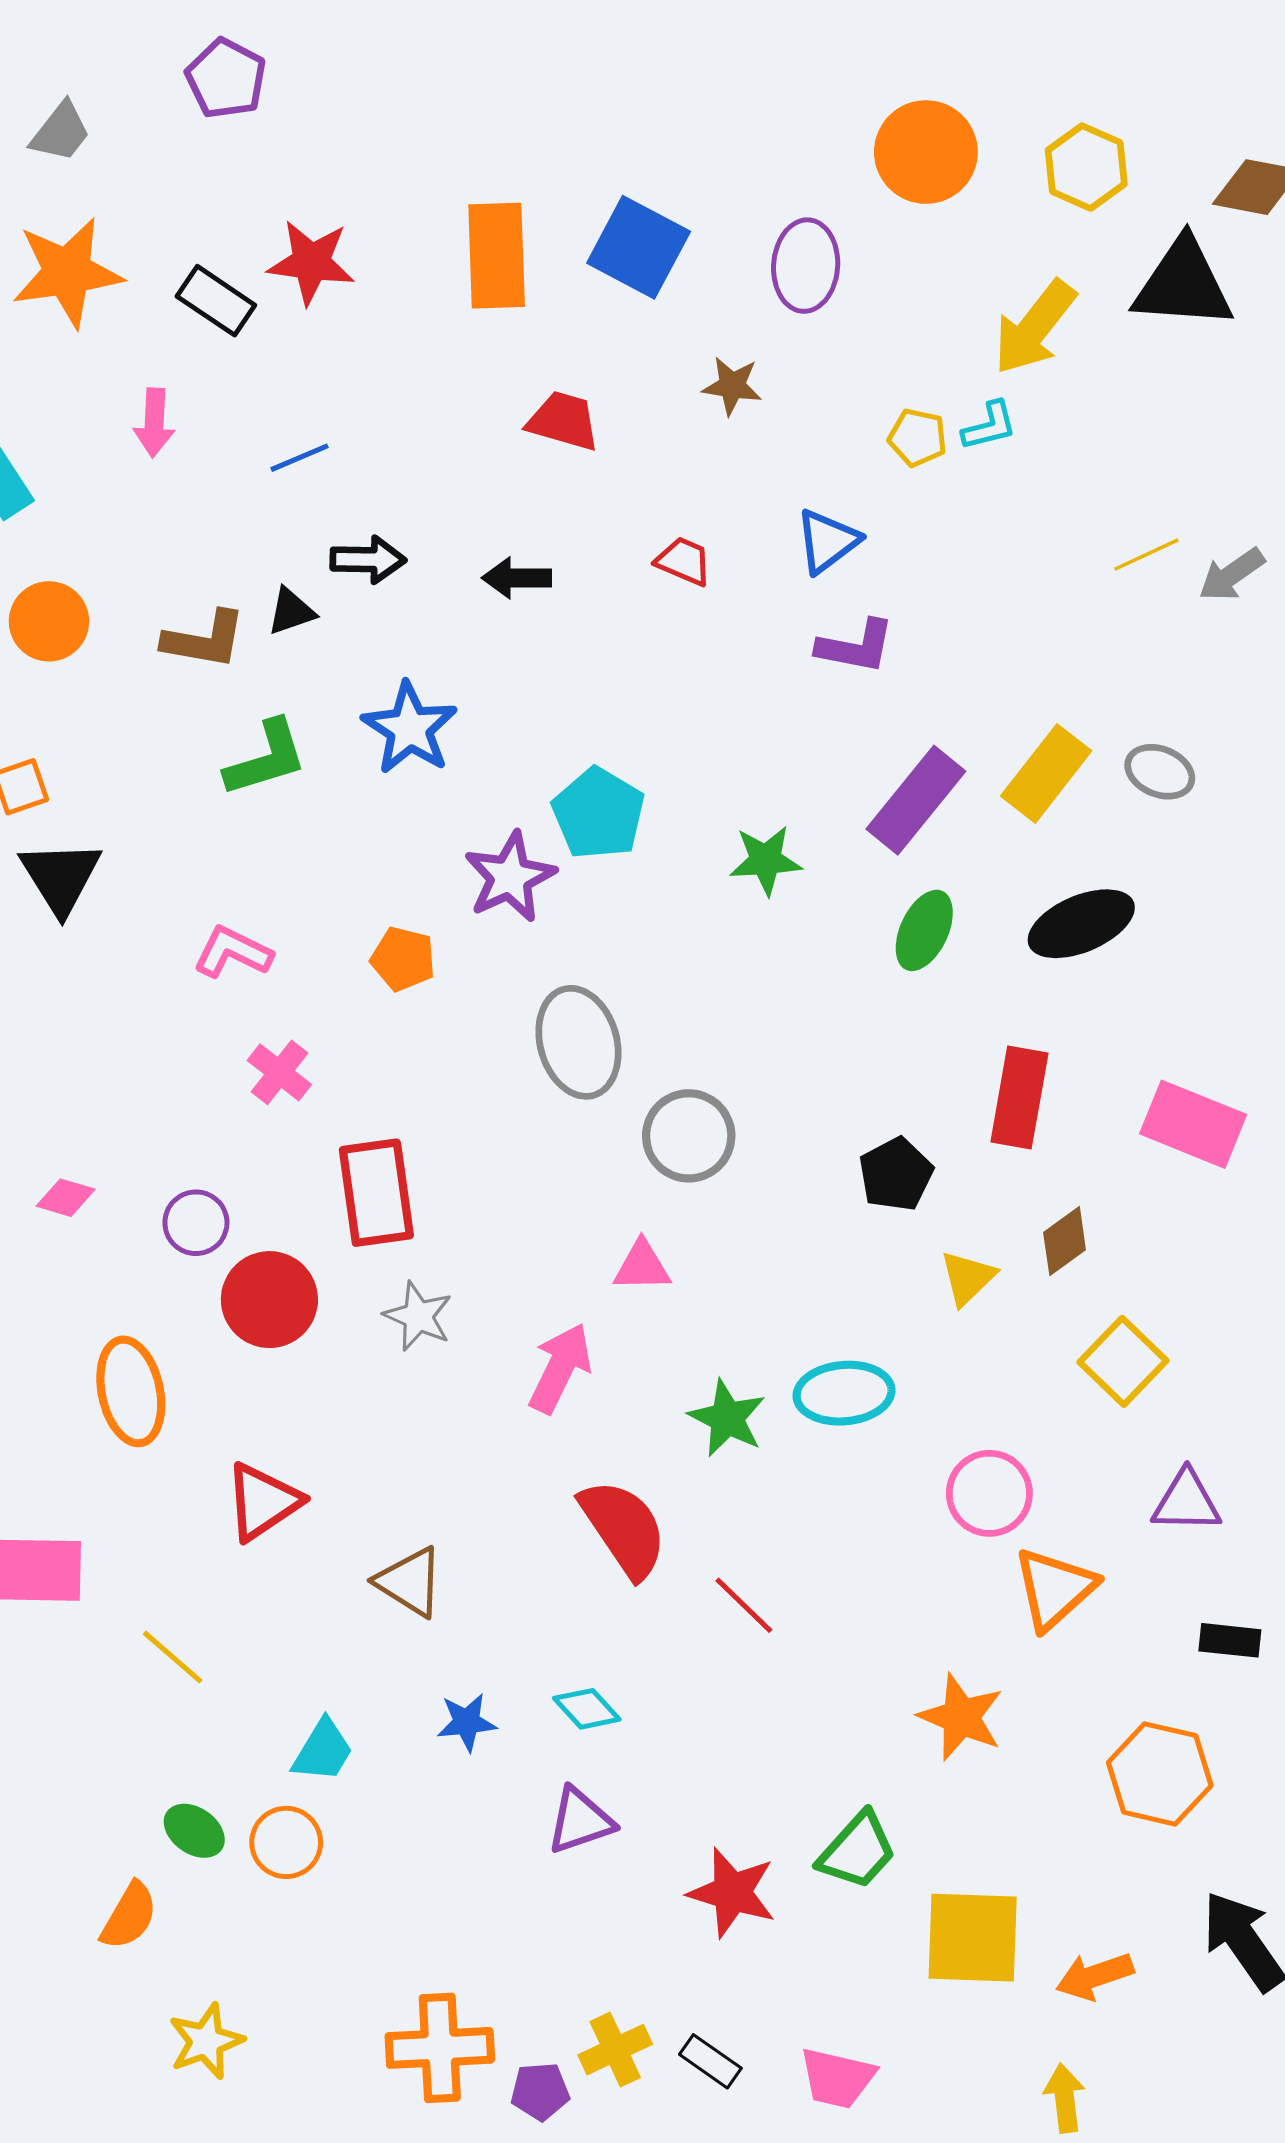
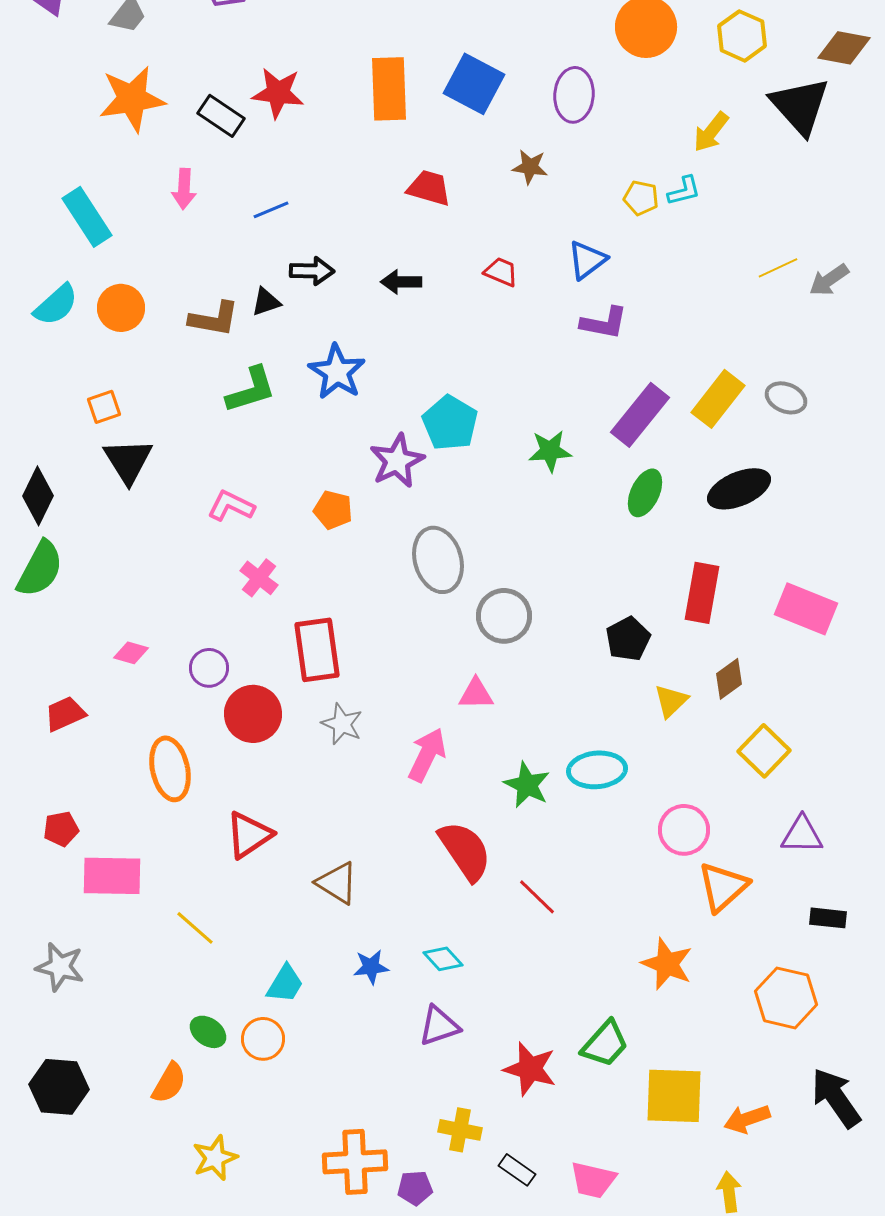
black triangle: (1183, 284) -> (800, 106), turned 44
yellow arrow: (1034, 327) -> (711, 132), size x0.7
yellow cross: (615, 2050) -> (460, 1130), moved, turned 36

